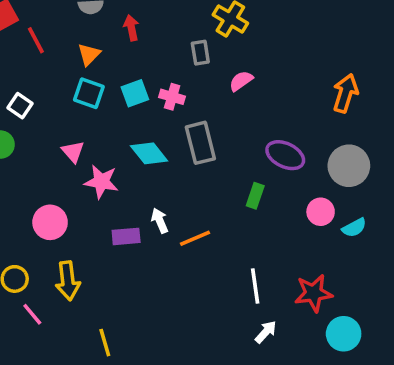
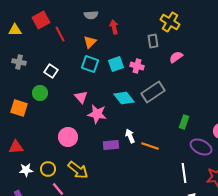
gray rectangle: (200, 143) -> (153, 92), turned 70
purple ellipse: (285, 155) -> (201, 147), moved
orange line: (195, 238) -> (150, 146), turned 42
yellow arrow: (68, 281) -> (78, 170), turned -45

